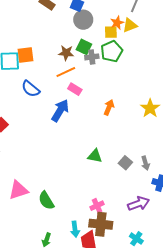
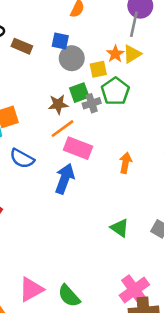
yellow square: (111, 32) -> (98, 69), moved
green square: (84, 47) -> (79, 93), turned -35
pink rectangle: (75, 89) -> (78, 148), size x1.5
green triangle: (95, 156) -> (120, 228), turned 35
pink cross: (97, 206) -> (134, 290), size x1.6

